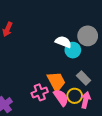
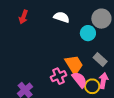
white semicircle: (63, 42) -> (61, 17), moved
yellow circle: (75, 96) -> (92, 86), moved

